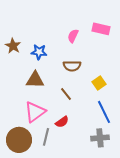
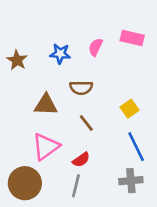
blue star: (39, 52) -> (60, 54), moved
brown semicircle: (72, 66) -> (81, 88), moved
gray line: (46, 137) -> (76, 186), moved

